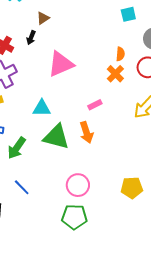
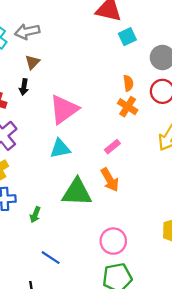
cyan triangle: (42, 108) -> (60, 149), moved
green arrow: (17, 148) -> (35, 215), size x0.6

